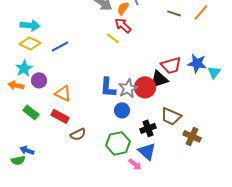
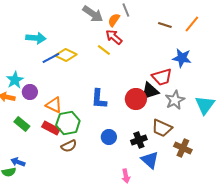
cyan arrow: (30, 25) -> (36, 38), moved
yellow diamond: (30, 43) -> (66, 55), moved
blue star: (197, 63) -> (182, 58), moved
cyan triangle: (214, 72) -> (205, 105), moved, size x1.5
gray star: (128, 88) -> (175, 100), moved
blue circle: (122, 110) -> (109, 137), moved
green hexagon: (118, 143) -> (68, 123), moved
blue triangle: (147, 151) -> (150, 160), moved
pink arrow: (135, 164) -> (126, 176), turned 40

